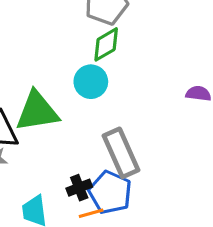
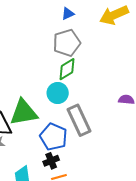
gray rectangle: (121, 153) -> (79, 120), moved
blue pentagon: (110, 192) -> (53, 137), moved

